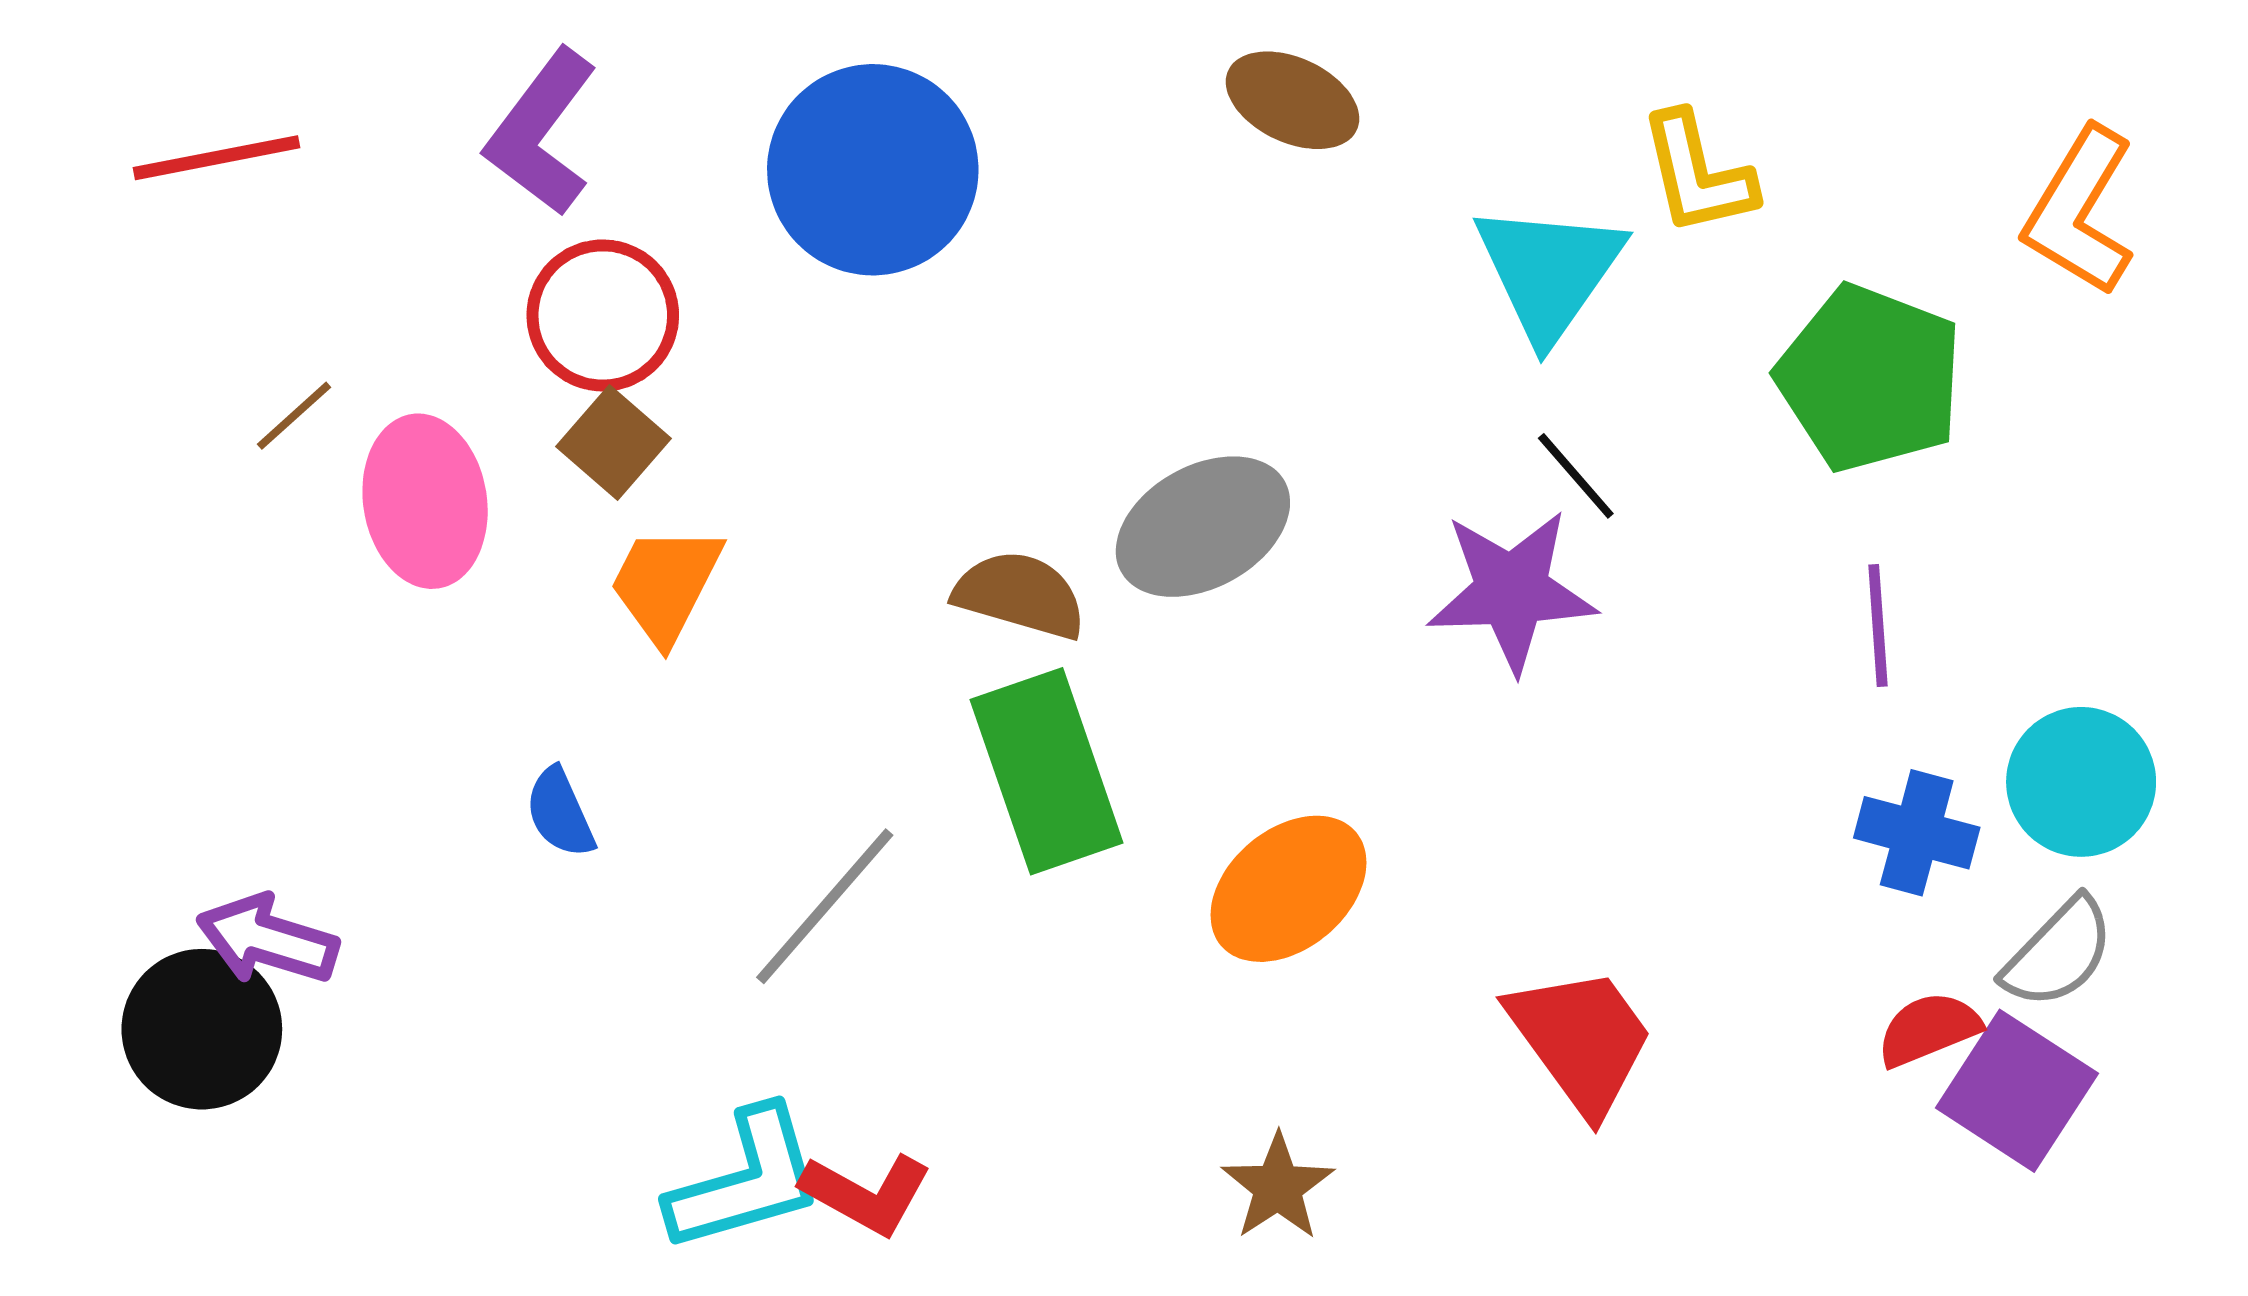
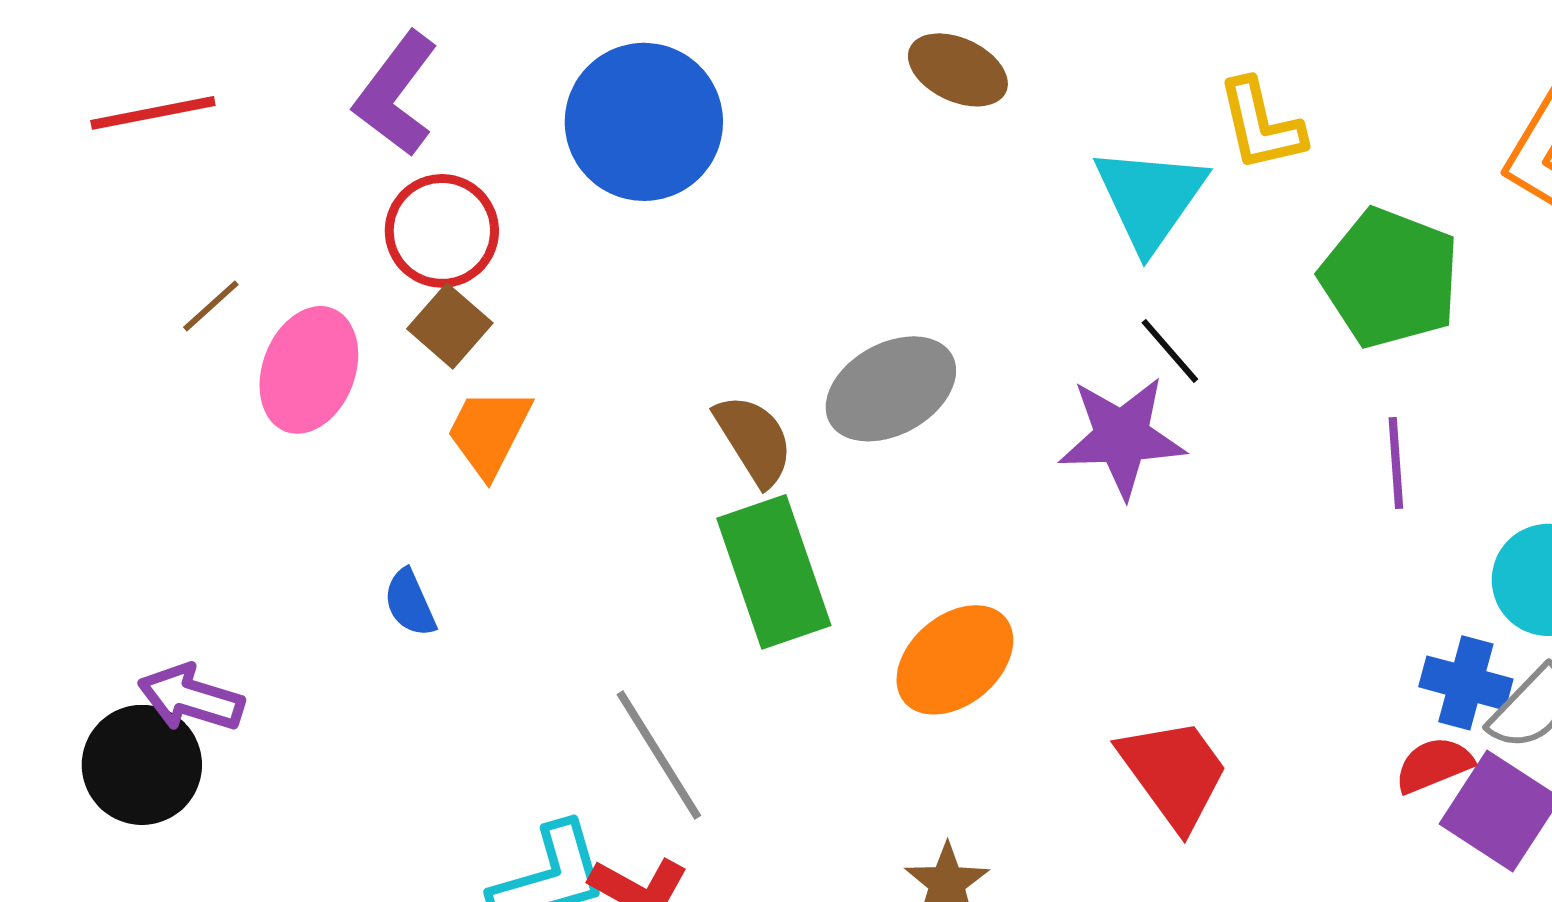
pink ellipse: (425, 501) -> (309, 370), turned 30
brown semicircle: (1020, 595) -> (754, 440), turned 42
blue cross: (1917, 833) -> (1466, 683), moved
gray line: (825, 906) -> (659, 755), moved, turned -73

